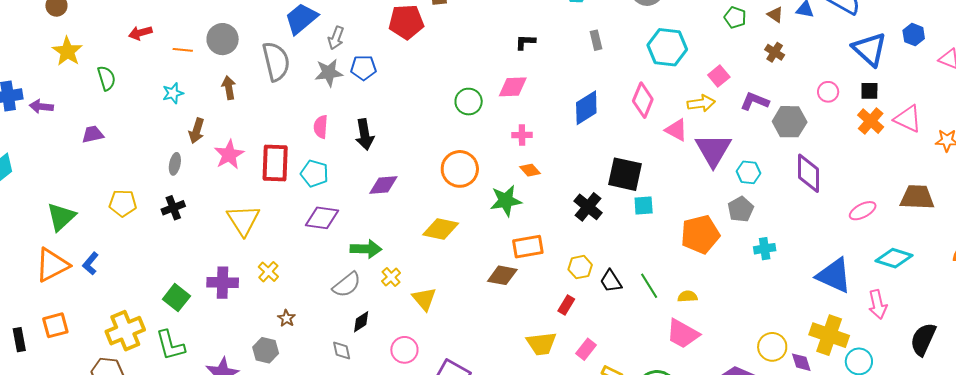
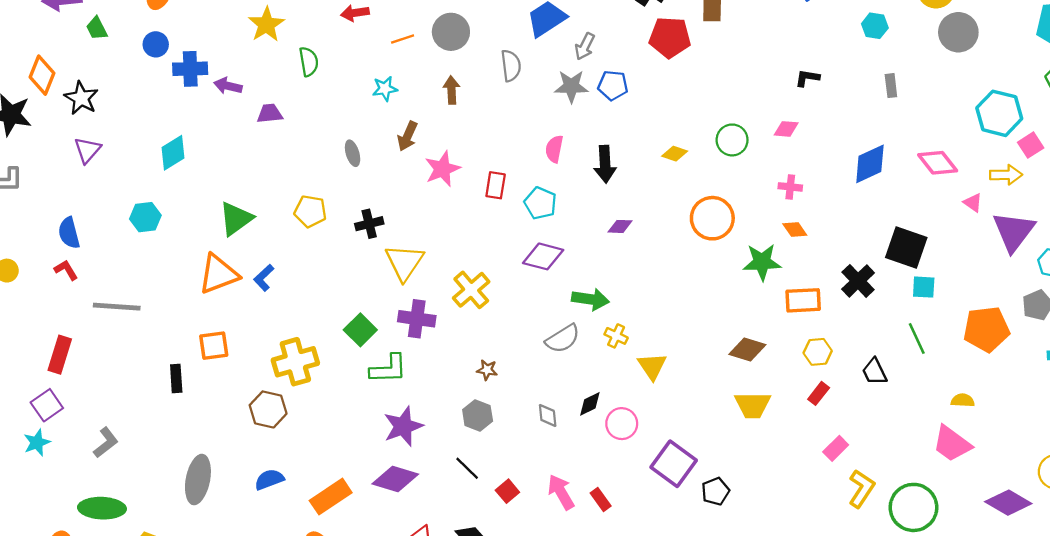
cyan hexagon: (667, 47) -> (999, 113), moved
orange line: (183, 50) -> (403, 39), turned -30
gray semicircle: (276, 61) -> (511, 66), size x0.7
pink diamond: (513, 87) -> (786, 129), size x0.7
pink diamond: (643, 100) -> (938, 163), turned -68
pink triangle: (676, 130) -> (973, 203), size x0.7
purple trapezoid: (93, 134) -> (270, 113), moved
red rectangle: (275, 163) -> (496, 185), size x0.6
gray ellipse: (175, 164) -> (353, 153), moved, turned -35
purple diamond: (383, 185) -> (620, 226), size x0.7
yellow triangle: (243, 220) -> (404, 262), moved
yellow diamond: (441, 229) -> (675, 154), moved, size x0.6
orange rectangle: (528, 247) -> (803, 300), moved
yellow hexagon: (580, 267) -> (818, 352), moved
yellow cross: (268, 272) -> (471, 290), moved, size x1.5
yellow cross: (391, 277) -> (616, 336), turned -30
green line: (649, 286) -> (917, 339), moved
brown star: (286, 318) -> (487, 370), turned -30
black diamond: (361, 322) -> (590, 404), moved
black rectangle: (19, 340) -> (176, 378), moved
yellow trapezoid: (541, 344) -> (753, 405), moved
green L-shape: (170, 345) -> (388, 369), moved, turned -84
gray hexagon: (266, 350) -> (478, 415), moved

